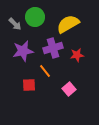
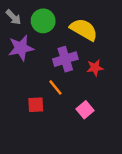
gray arrow: (15, 24) -> (13, 17), moved
yellow semicircle: (68, 24) -> (84, 29), turned 60
purple star: (23, 51) -> (21, 48), moved

